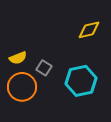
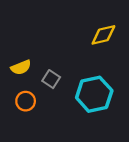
orange circle: (22, 87) -> (26, 101), size x0.6

